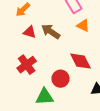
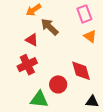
brown arrow: (51, 31) -> (50, 27), moved
red triangle: (30, 32) -> (32, 40), moved

